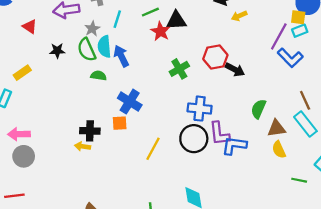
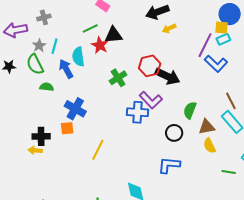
cyan line: (117, 19) -> (54, 46), moved
cyan semicircle: (104, 47) -> (78, 57), moved
black arrow: (235, 70) -> (167, 76), size x1.4
purple L-shape: (219, 134) -> (151, 100), moved, turned -35
black circle: (194, 139) -> (174, 133), moved, size x0.7
blue L-shape: (234, 145) -> (169, 165), moved

